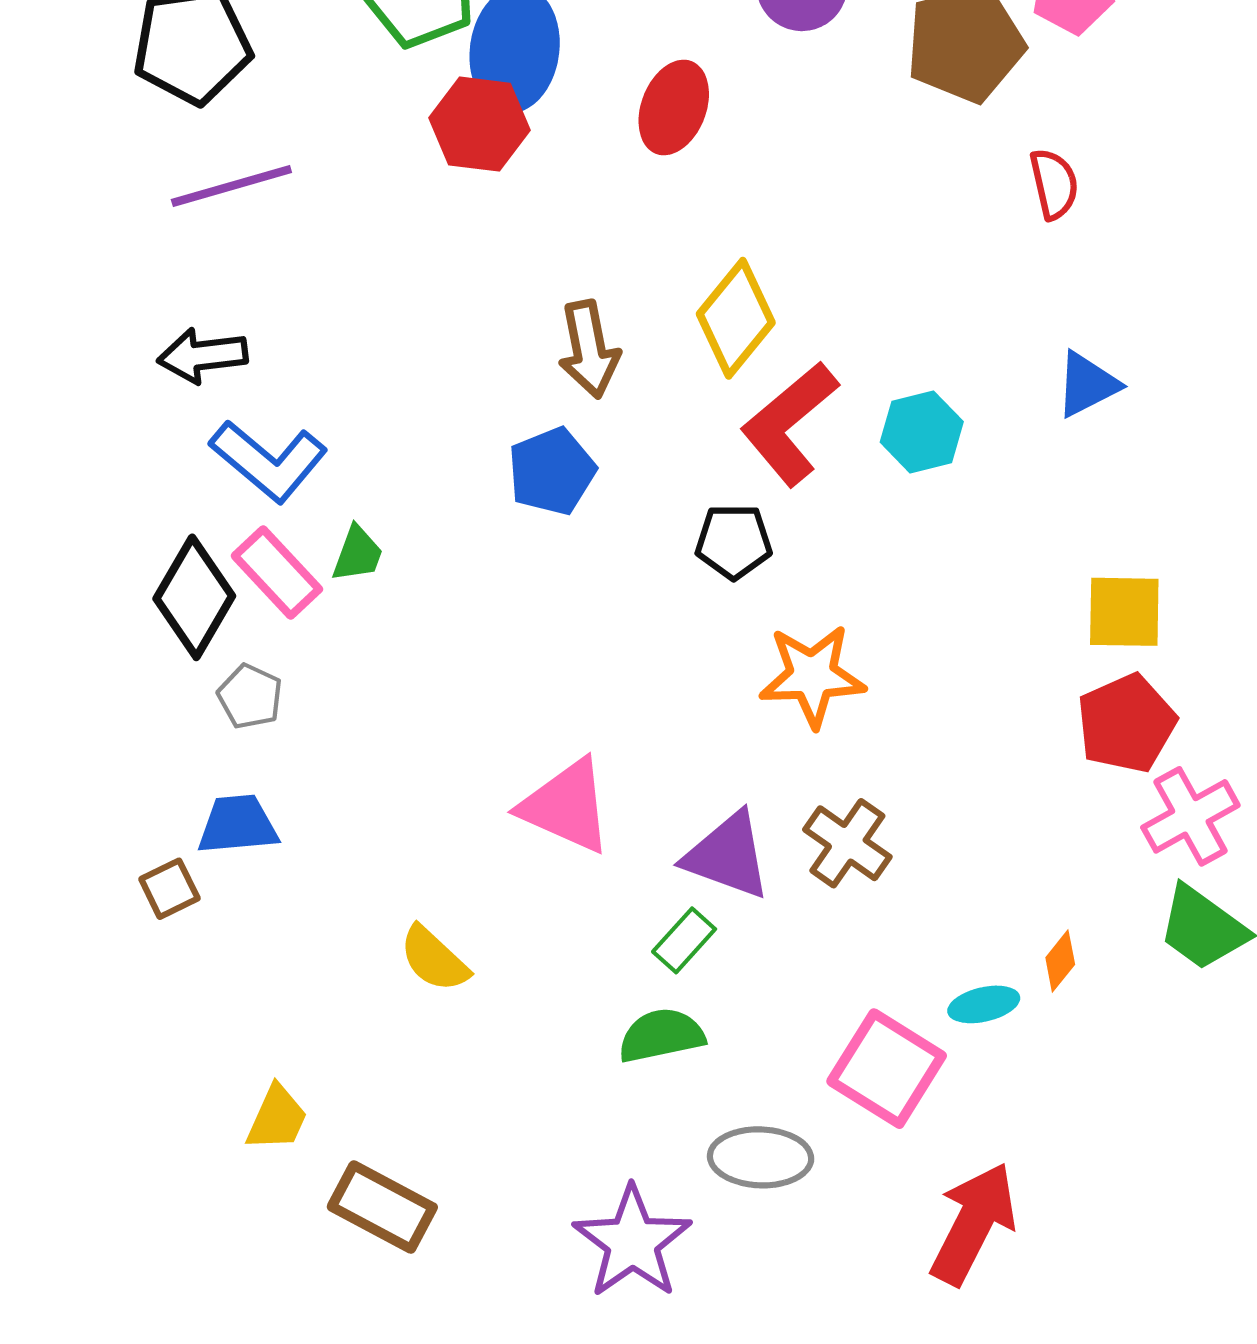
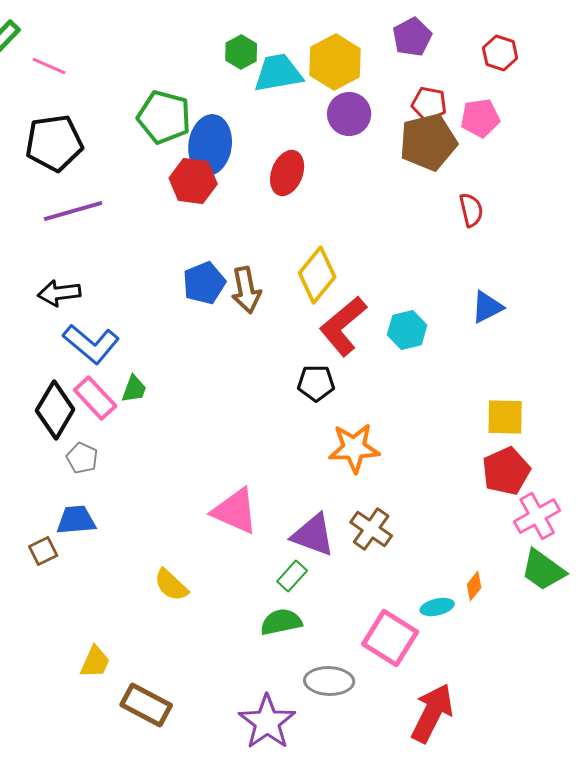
blue pentagon: (552, 471) -> (204, 283), moved

